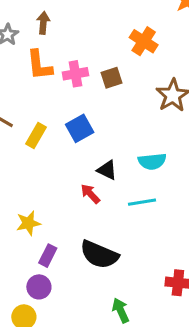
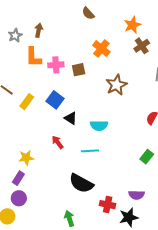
blue square: (80, 128) -> (55, 100), turned -30
black triangle: (107, 170) -> (71, 118), moved
yellow star: (28, 223) -> (26, 158), moved
black semicircle: (99, 255) -> (81, 183), moved
purple rectangle: (48, 256) -> (18, 178), moved

